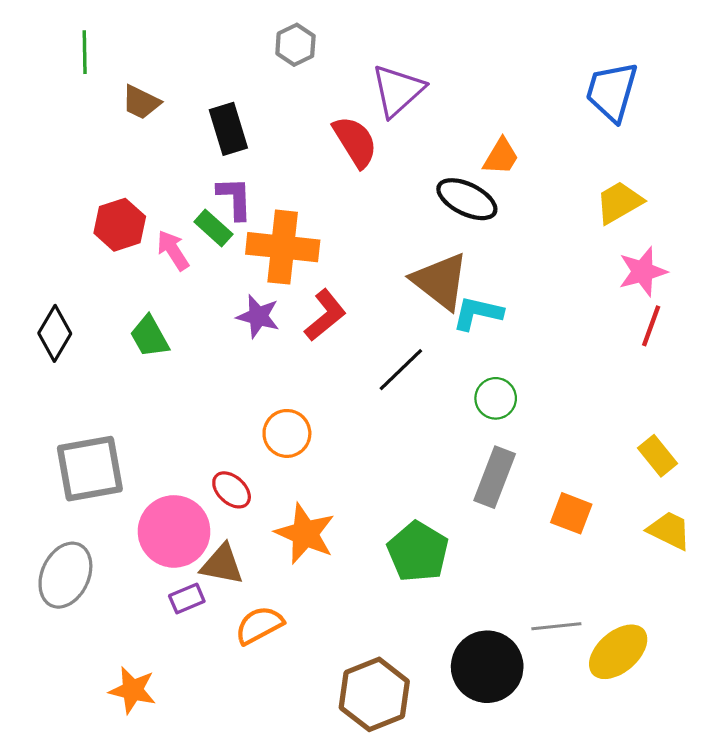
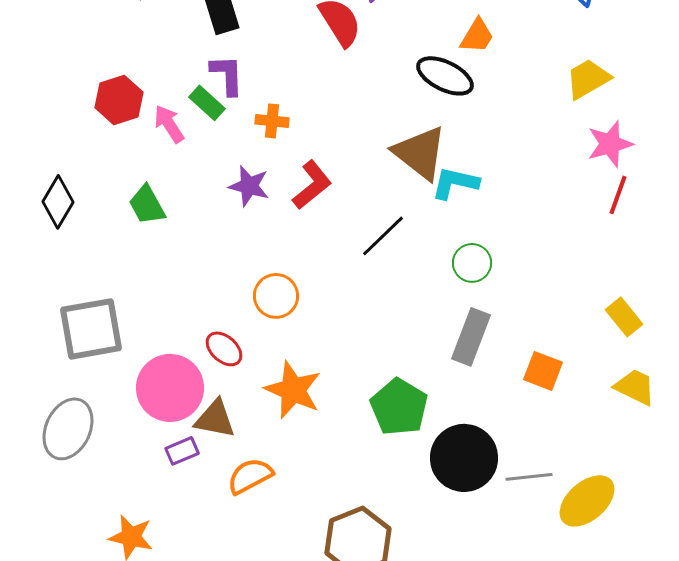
orange cross: (283, 247) -> (272, 121), size x0.5
black circle: (487, 667) -> (464, 458), moved

